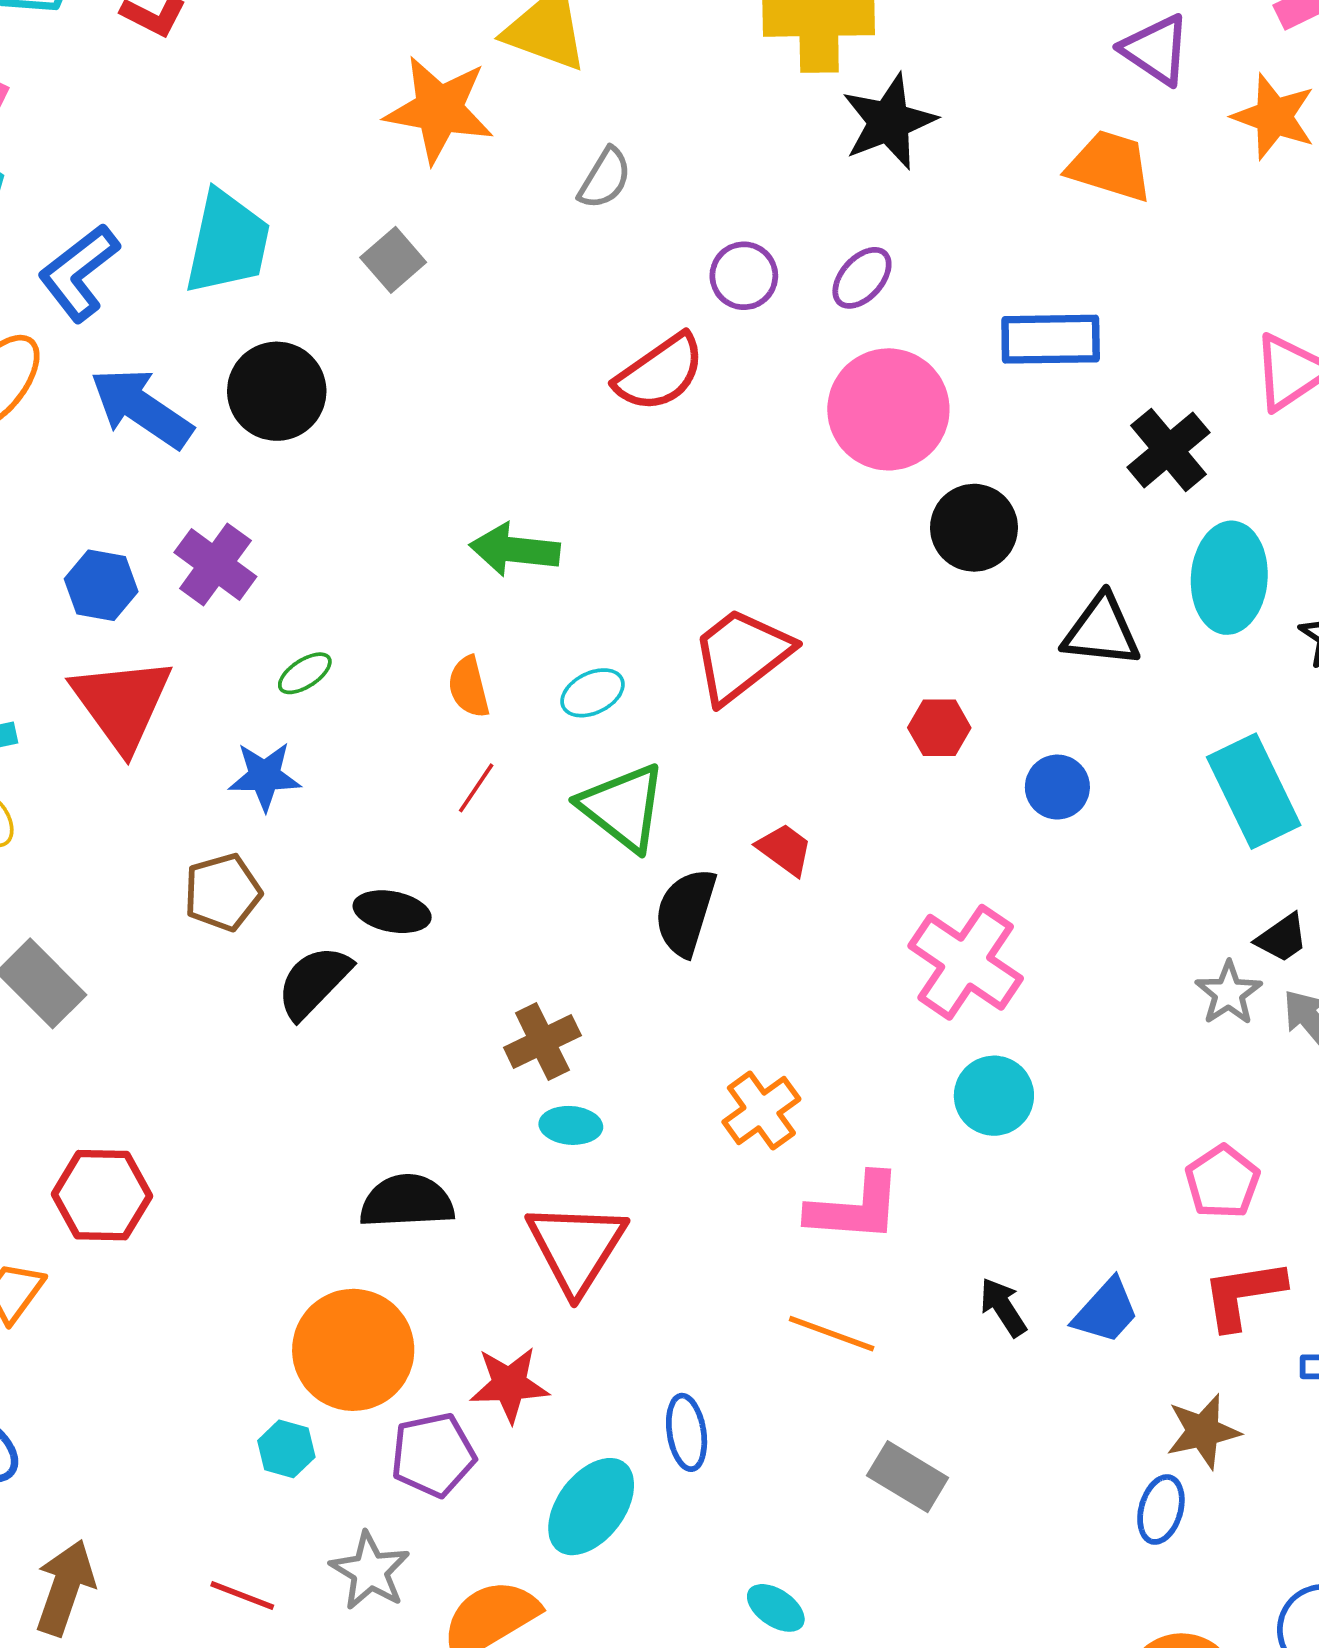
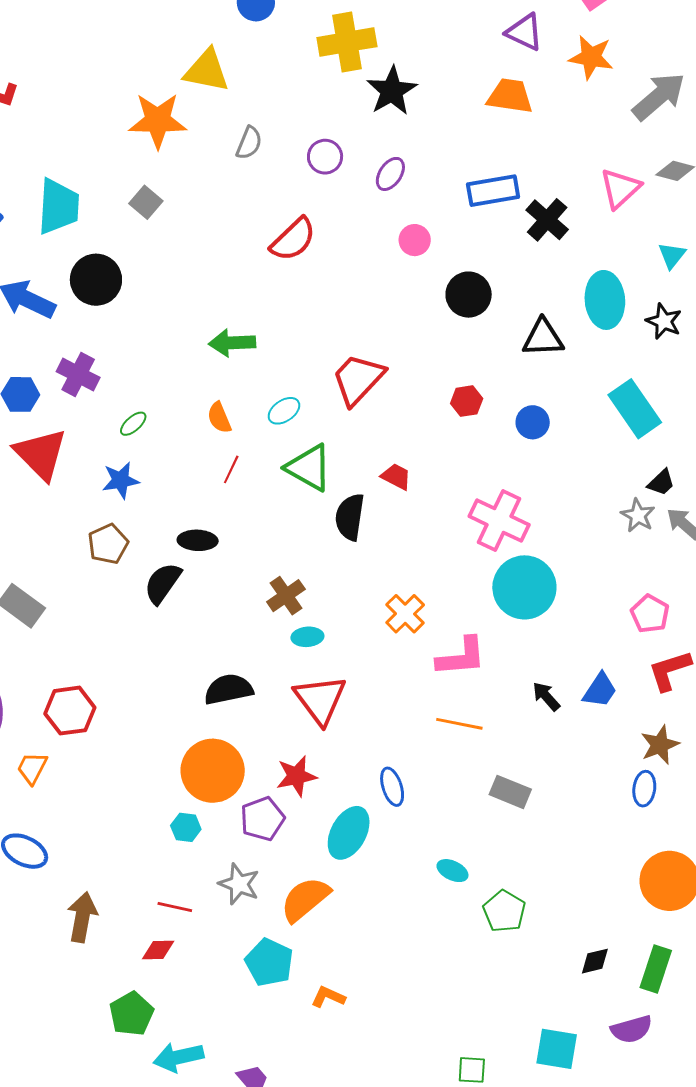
purple circle: (744, 276) -> (325, 157), moved
pink circle: (888, 409) -> (415, 240), size x0.5
black cross: (1168, 450) -> (547, 220), moved
cyan circle: (994, 1096) -> (524, 587), size x1.5

